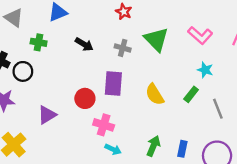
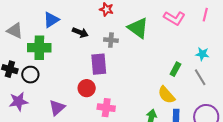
green cross: (39, 42) -> (39, 48), size x1.6
black arrow: (84, 44) -> (80, 32), moved
cyan star: (205, 70) -> (202, 54), moved
purple rectangle: (113, 84) -> (99, 64), moved
yellow semicircle: (155, 94) -> (166, 95), moved

